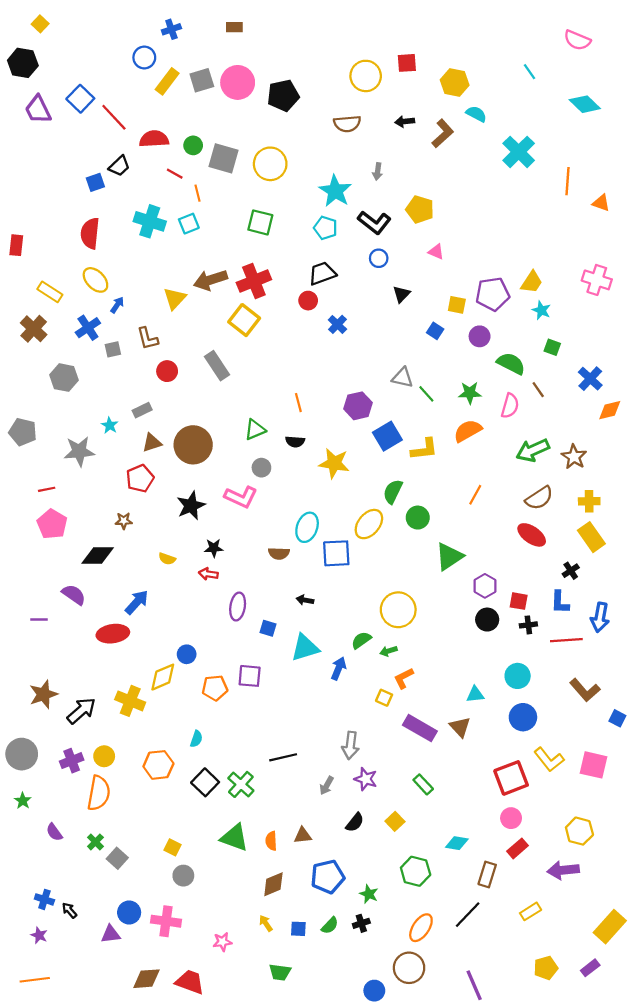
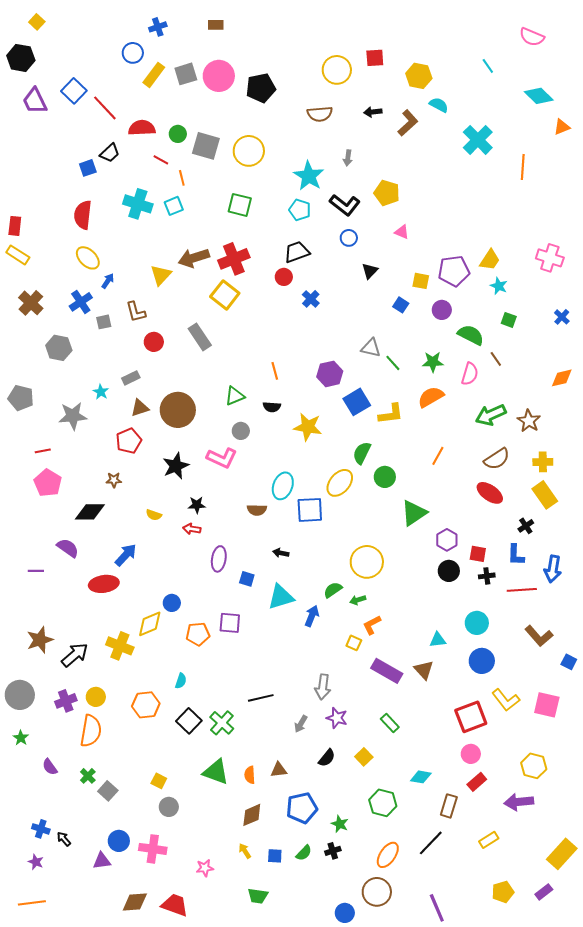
orange triangle: (601, 203) -> (562, 127), moved, turned -42
yellow rectangle: (50, 292) -> (18, 255), moved
blue cross: (590, 379) -> (562, 317), moved, size x0.7

